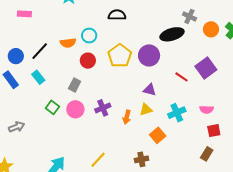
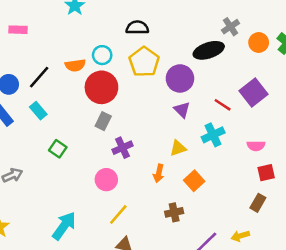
gray cross: (189, 16) -> (230, 27), turned 32
yellow pentagon: (120, 56) -> (144, 62), moved
red circle: (88, 61) -> (101, 87), size x1.6
gray rectangle: (75, 85) -> (103, 121), moved
purple triangle: (150, 90) -> (182, 110), moved, turned 32
pink circle: (75, 109) -> (106, 180), moved
cyan cross: (177, 113) -> (213, 135), moved
orange arrow: (127, 117) -> (159, 173), moved

